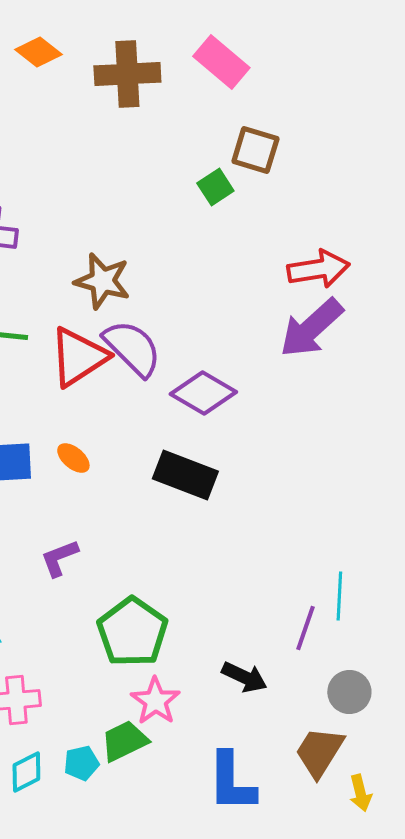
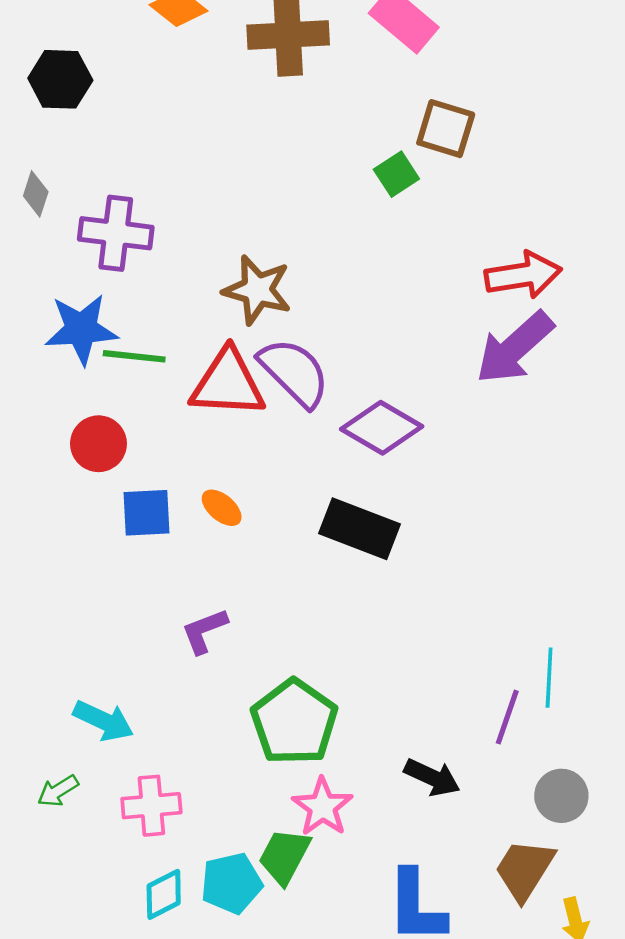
red triangle: (78, 357) -> (228, 383), turned 36
green trapezoid: (124, 741) -> (284, 856), turned -36
cyan pentagon: (81, 763) -> (231, 883), size x1.4

